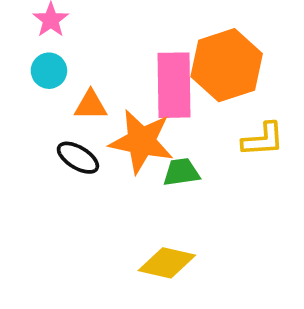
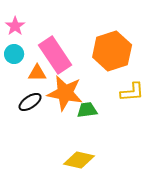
pink rectangle: (174, 85) -> (55, 55), moved, turned -33
black ellipse: (78, 158) -> (30, 102), turned -65

